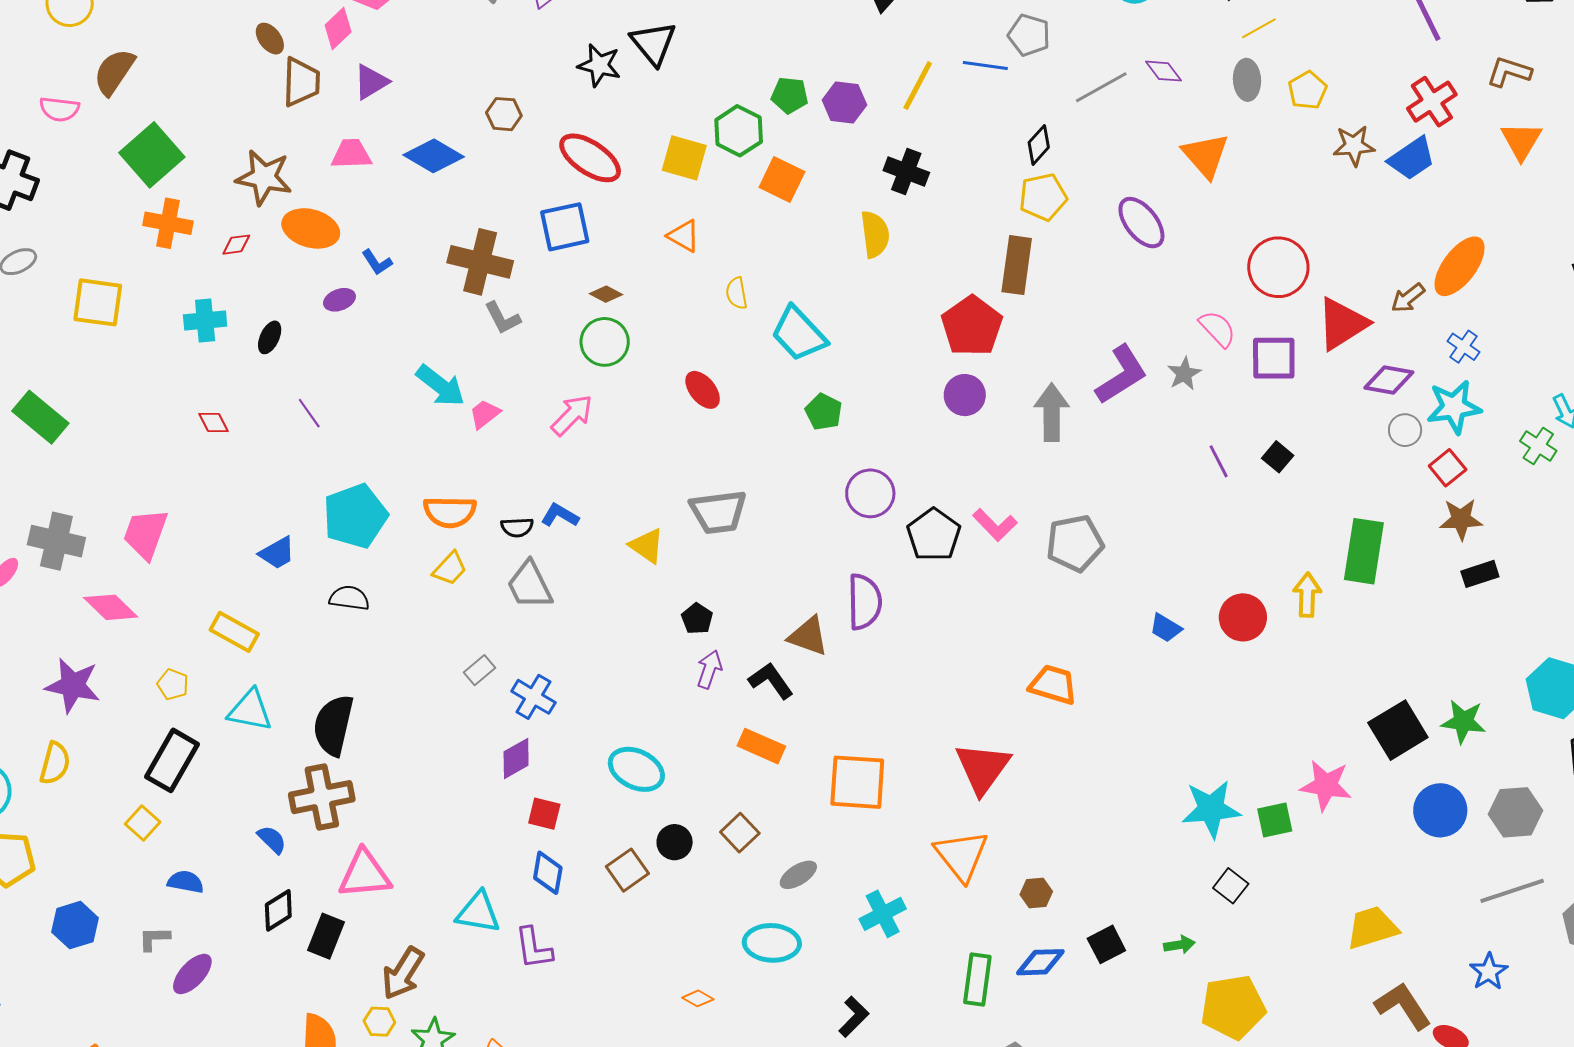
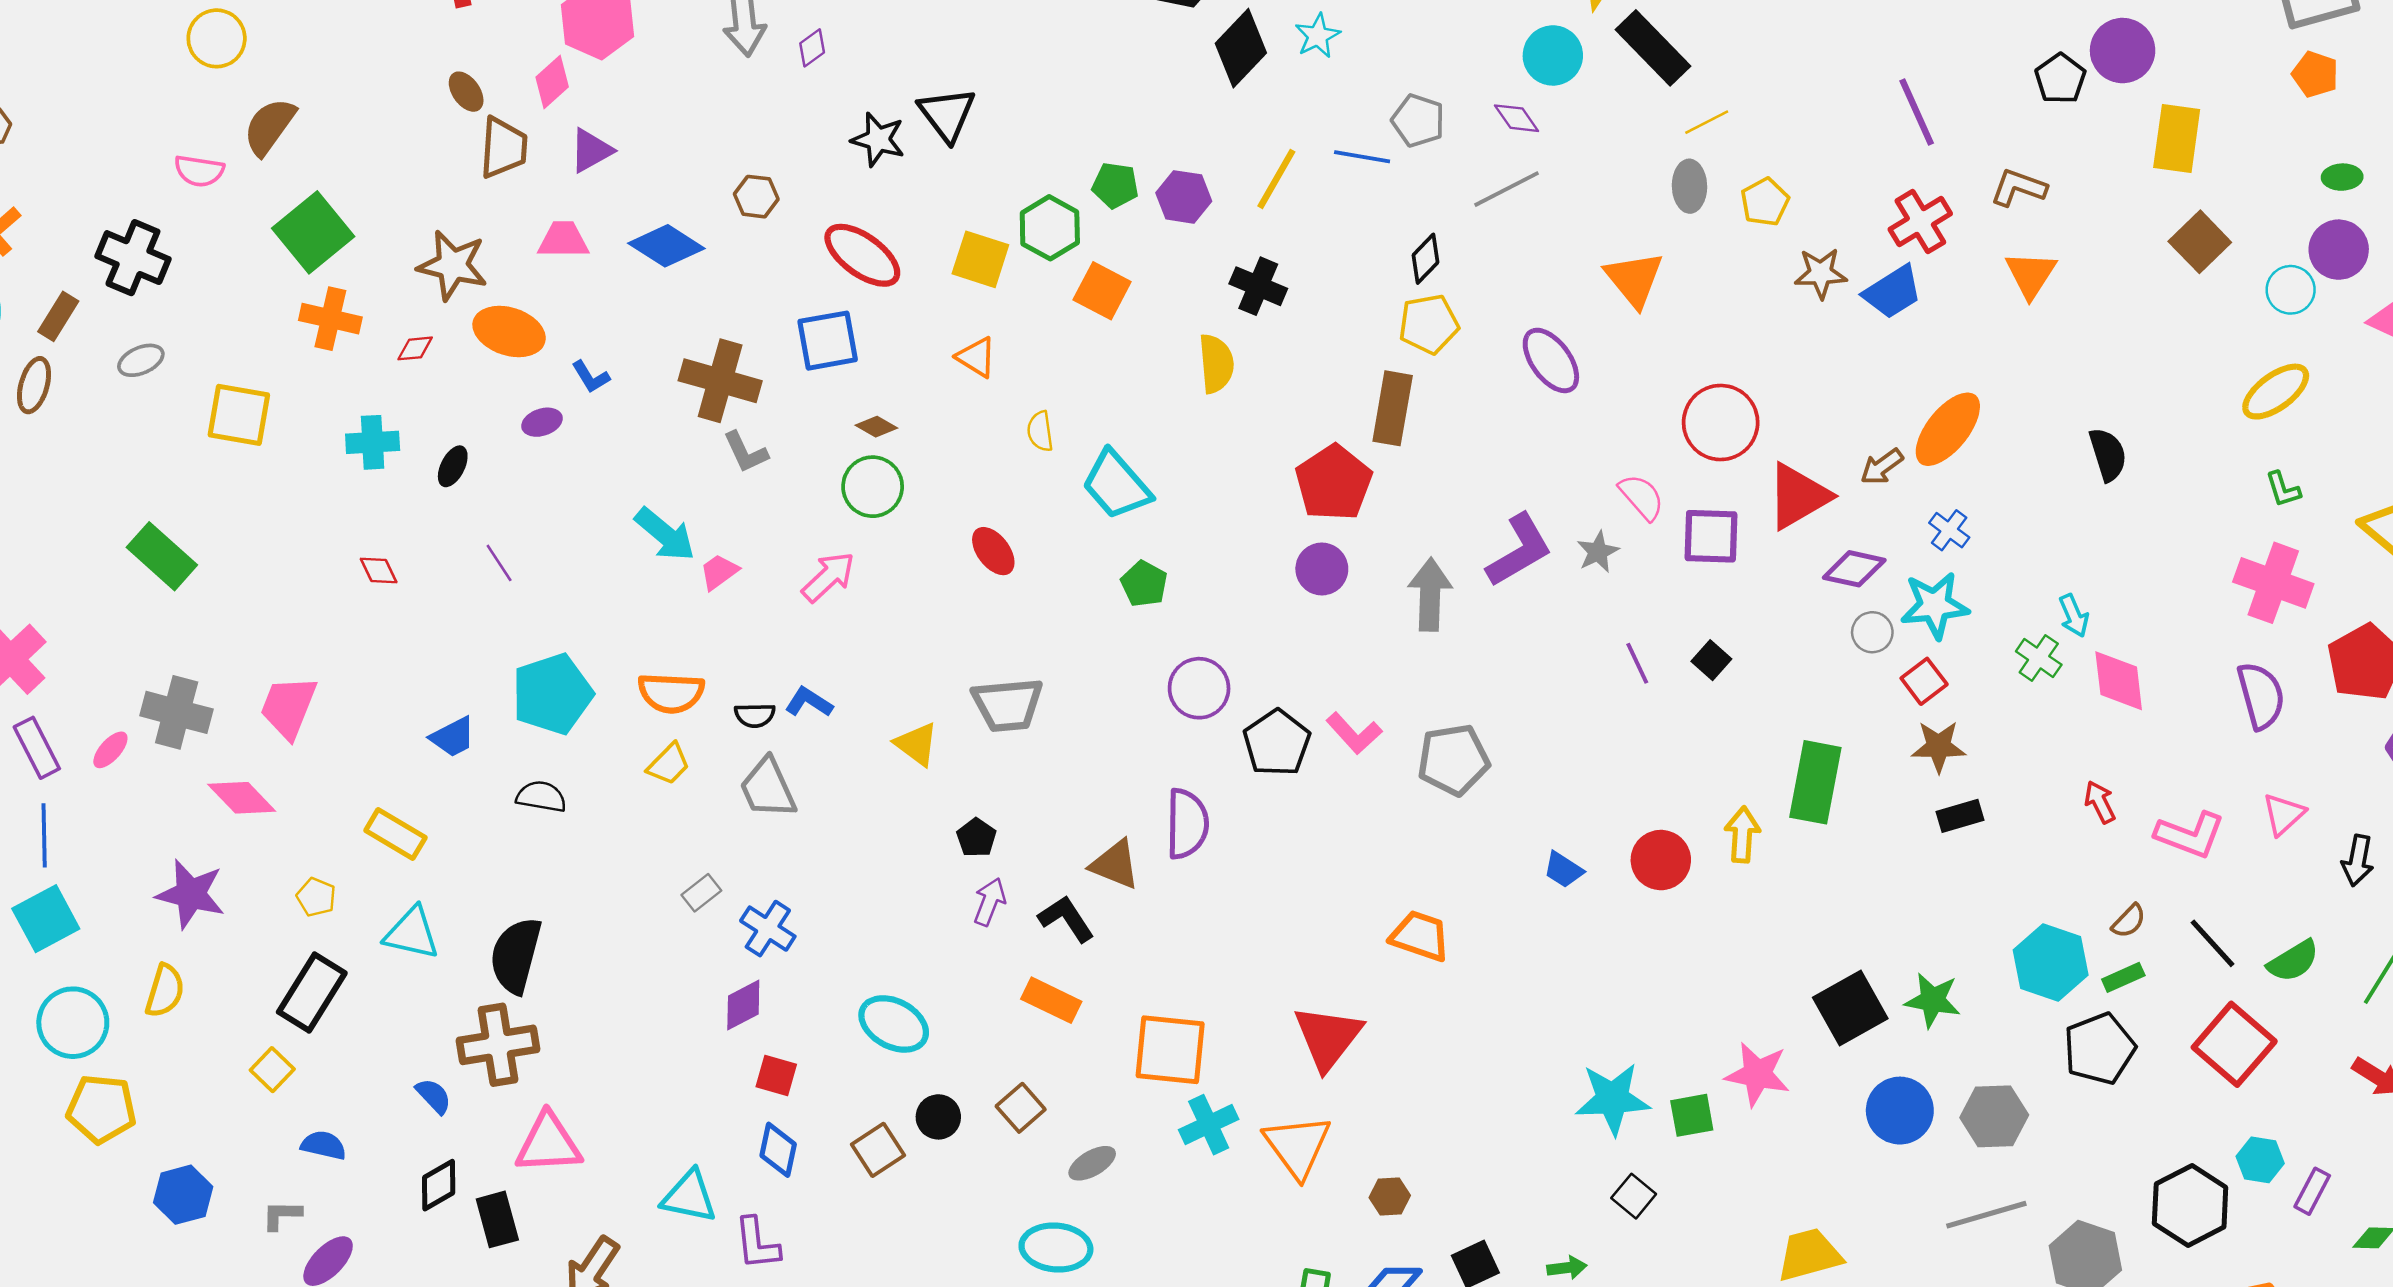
purple diamond: (1164, 71) -> (1517, 118), moved
cyan cross: (883, 914) -> (1209, 1125), moved
black rectangle: (326, 936) -> (497, 1219), turned -39

